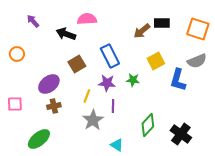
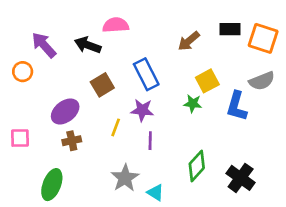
purple arrow: (33, 21) -> (44, 45), moved, size x1.5
black rectangle: (162, 23) -> (230, 29), moved
green star: (133, 80) -> (193, 104), moved
gray star: (93, 120) -> (125, 178), moved
green ellipse: (39, 139) -> (52, 185), turned -30

